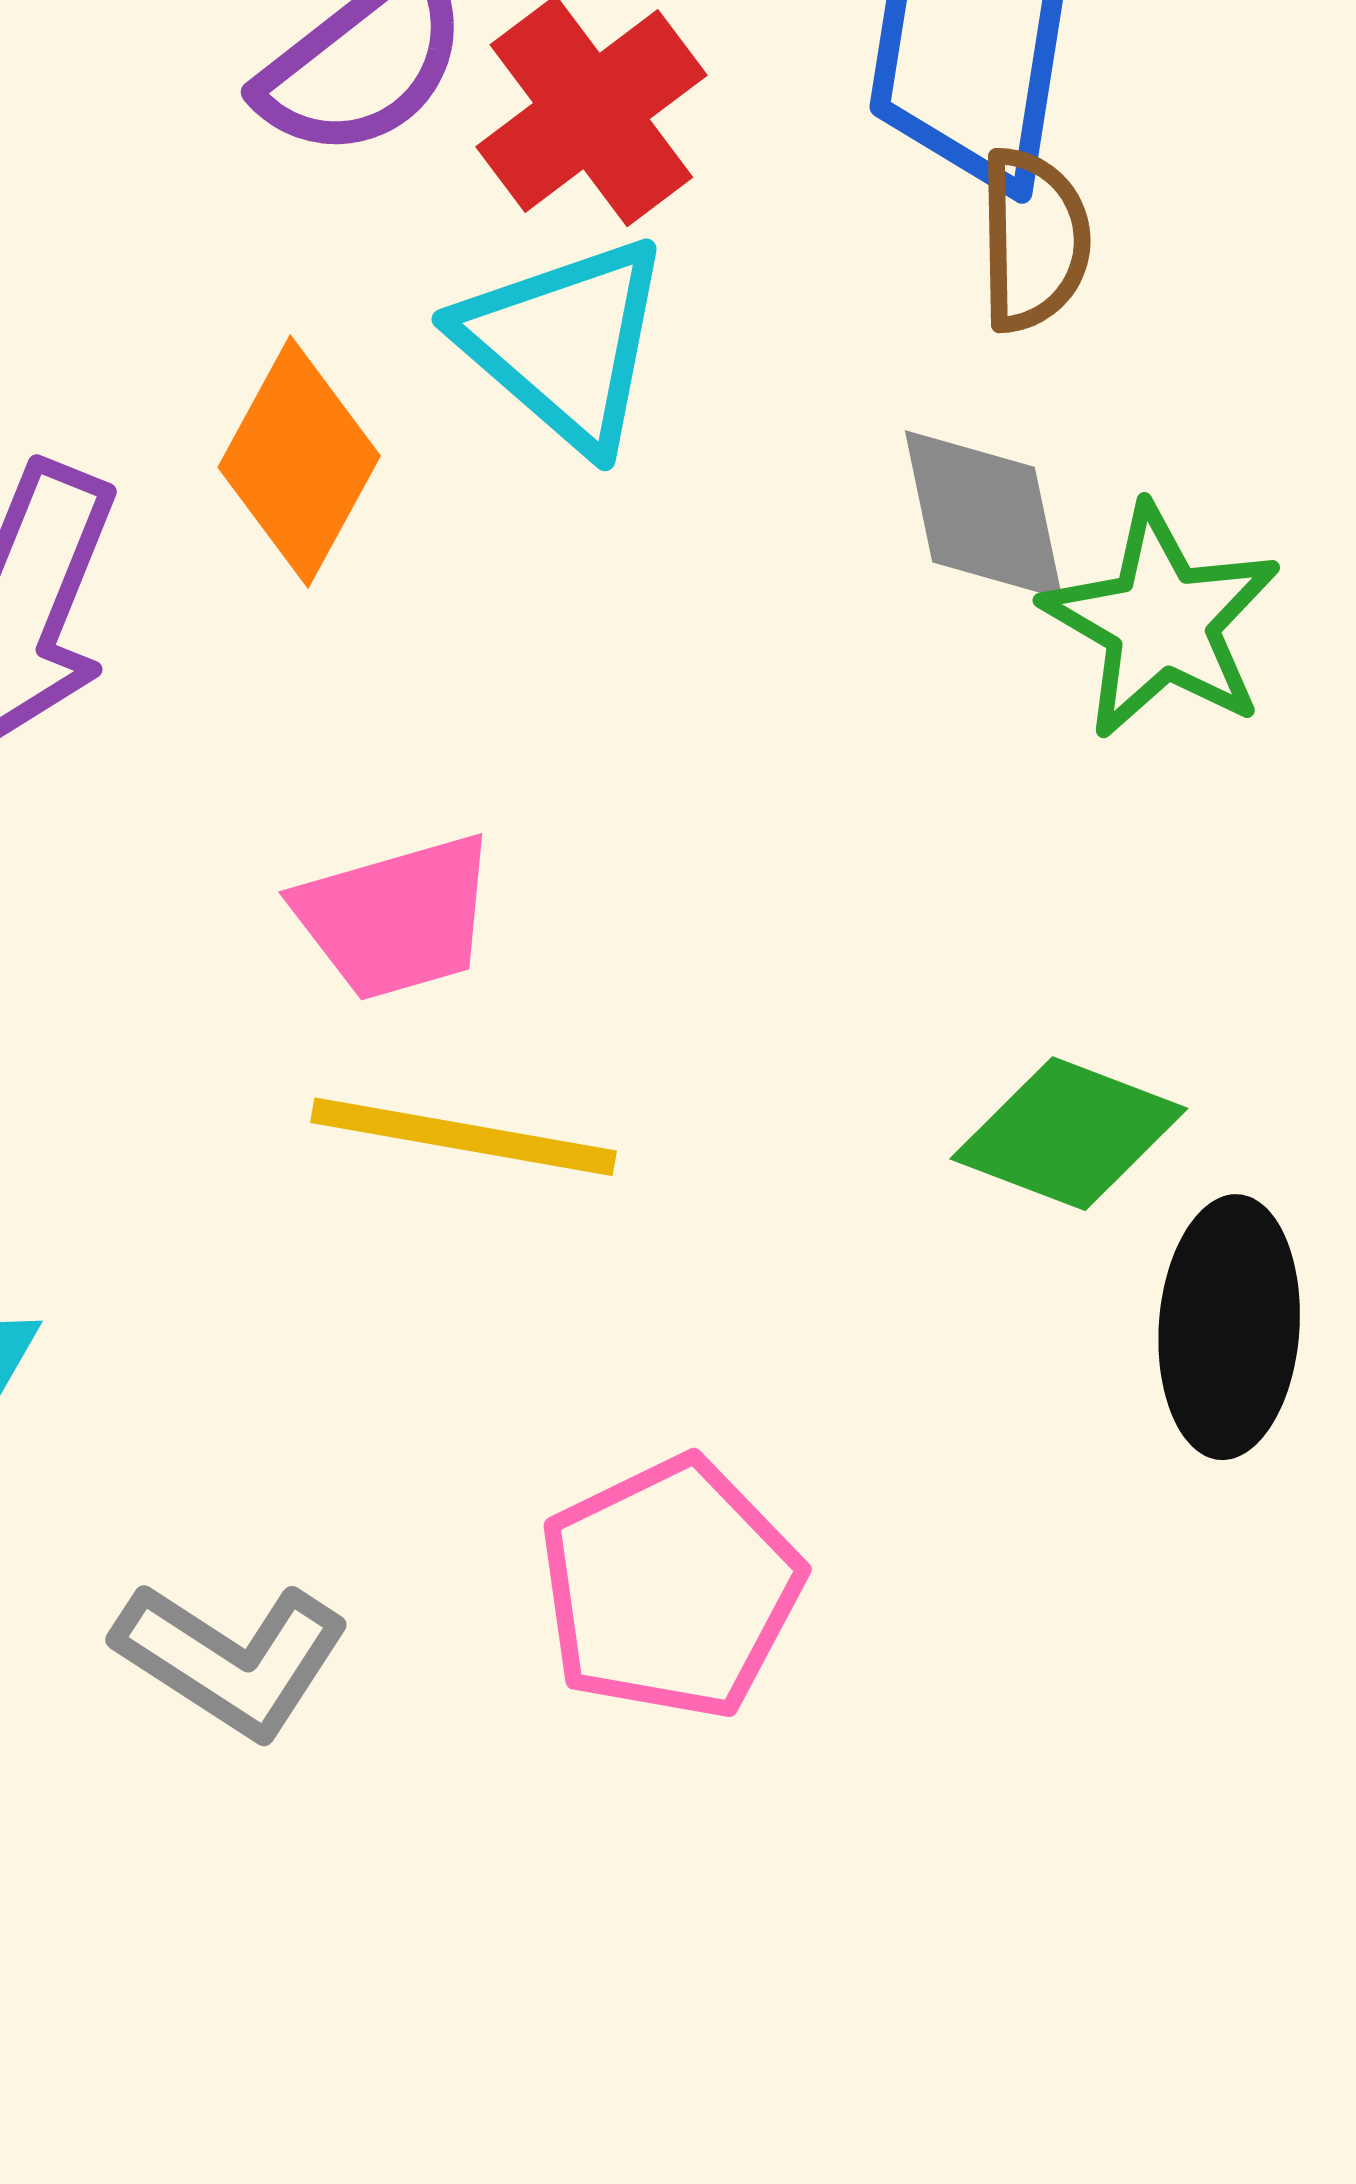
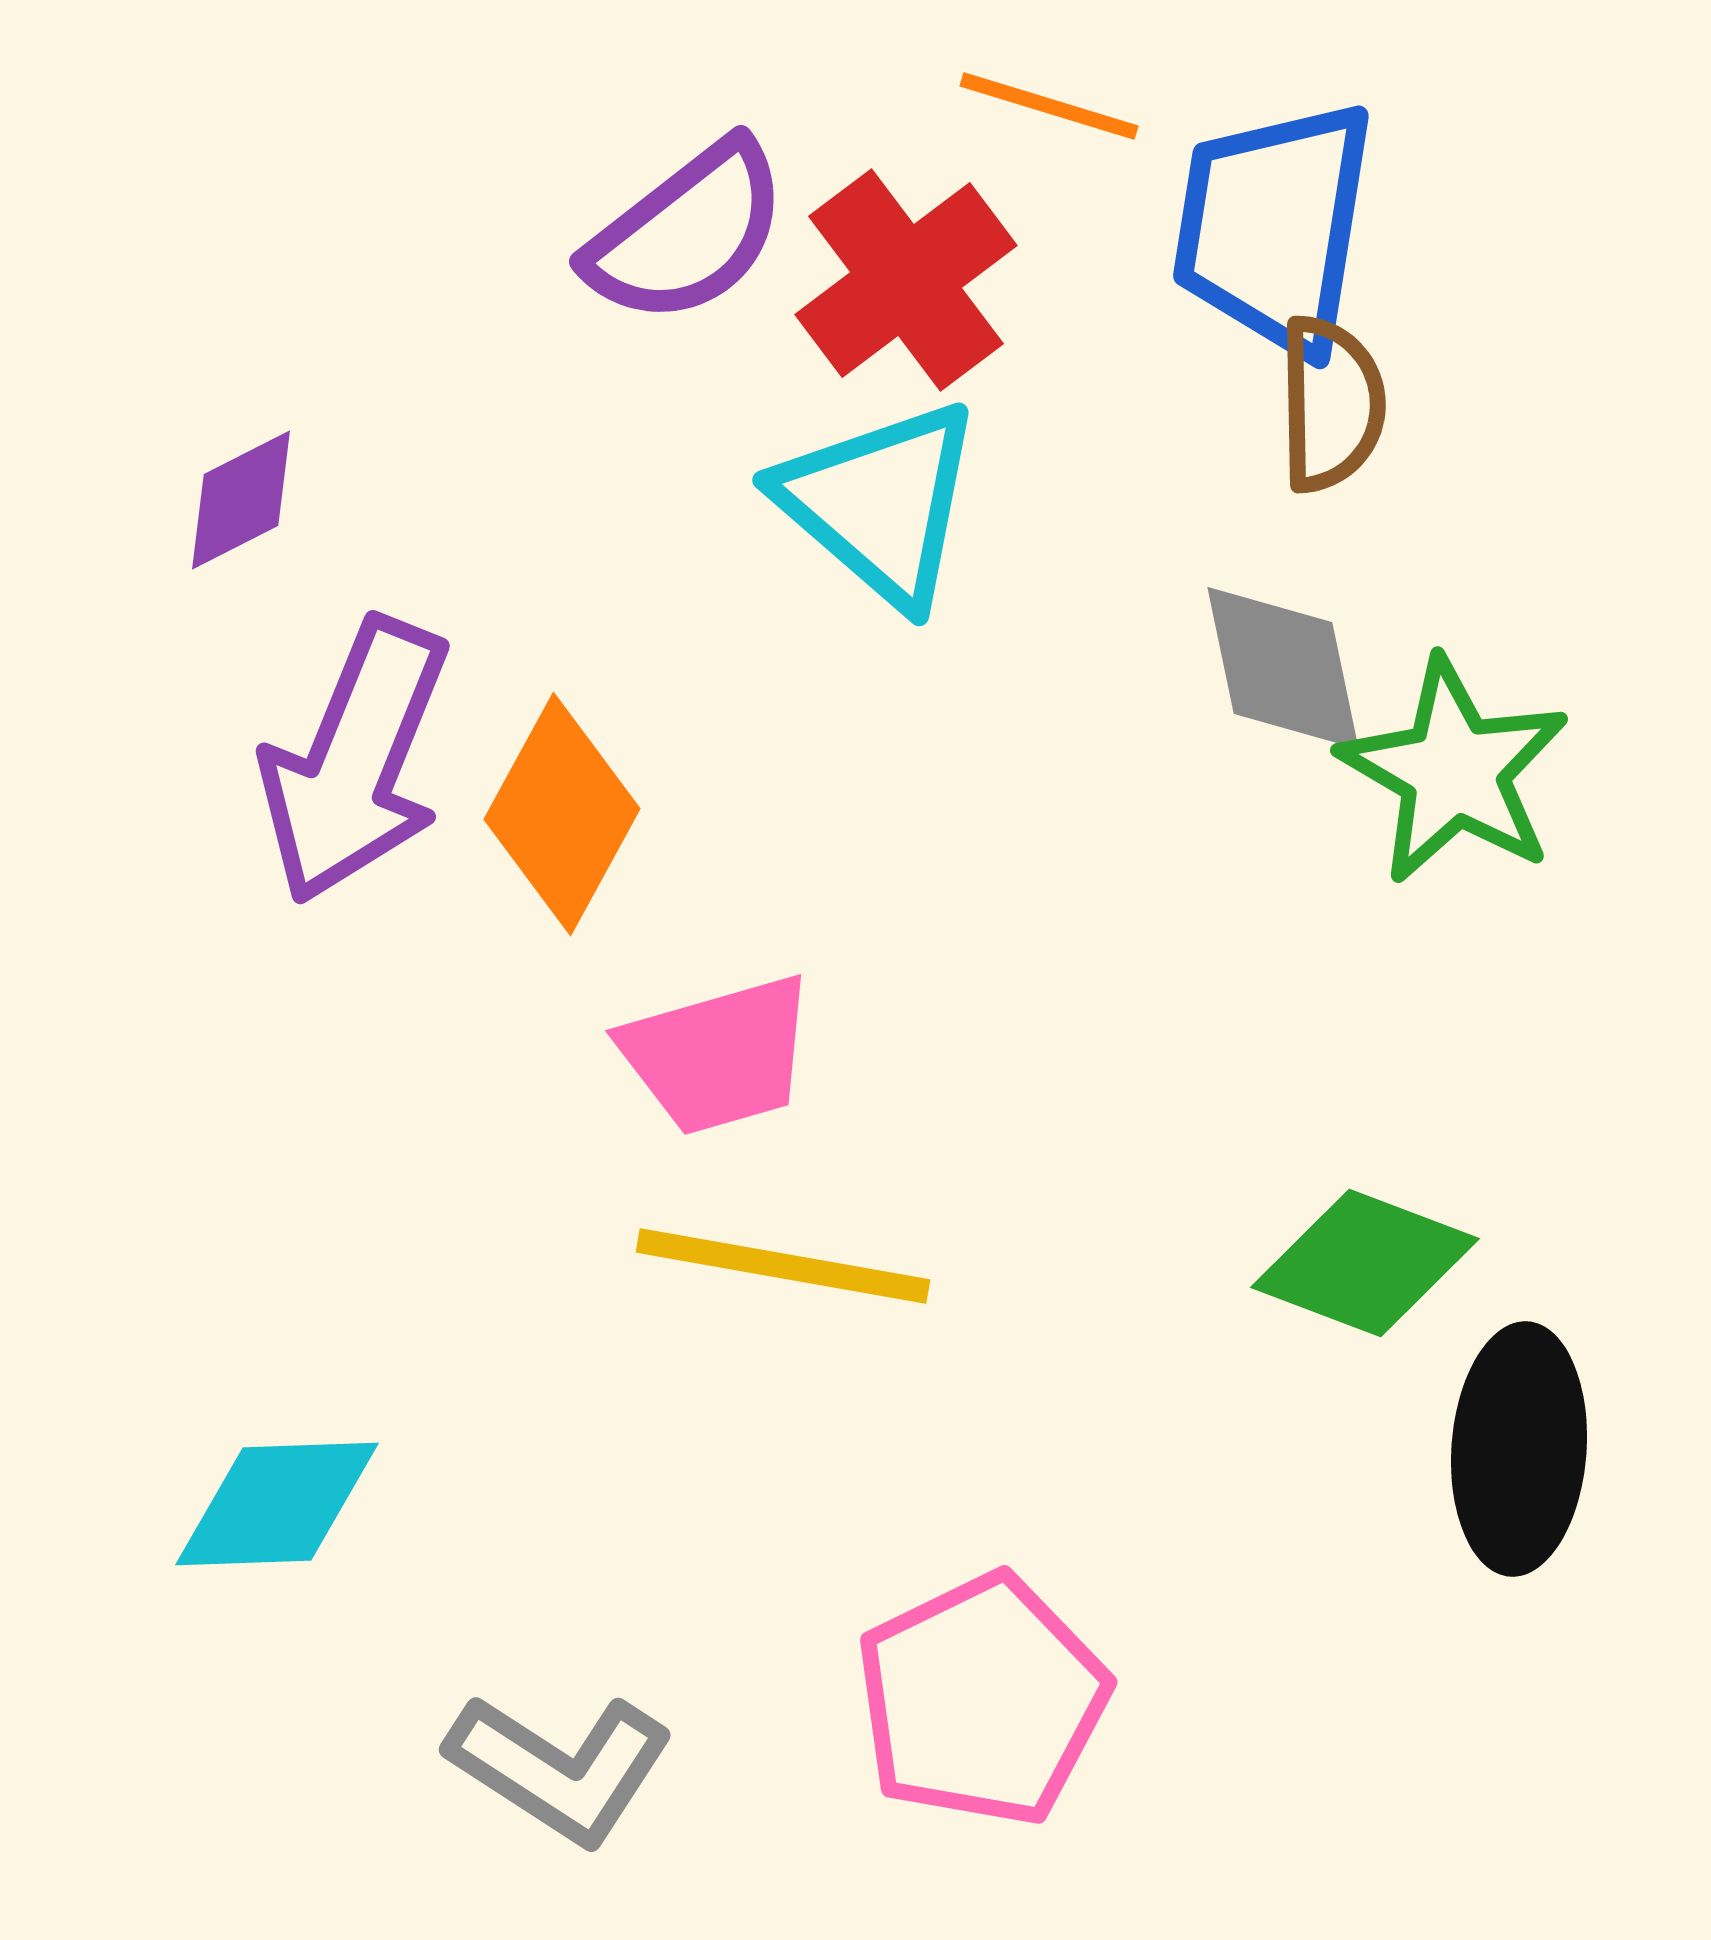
orange diamond: (299, 462) -> (562, 814), moved

